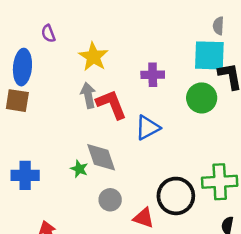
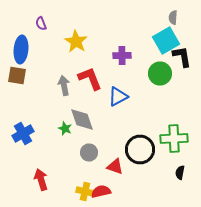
cyan square: (209, 55) -> (166, 40), turned -32
gray arrow: (88, 95) -> (64, 86), moved
blue cross: (25, 175) -> (23, 134), turned -30

